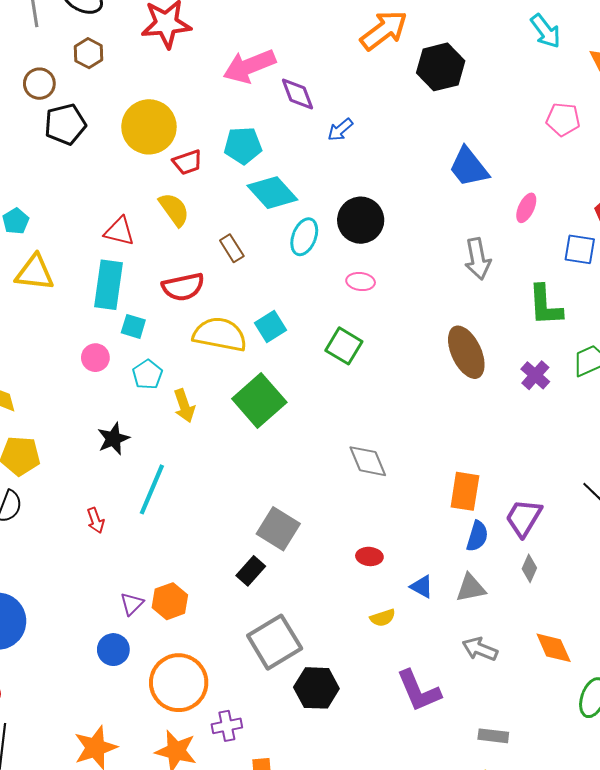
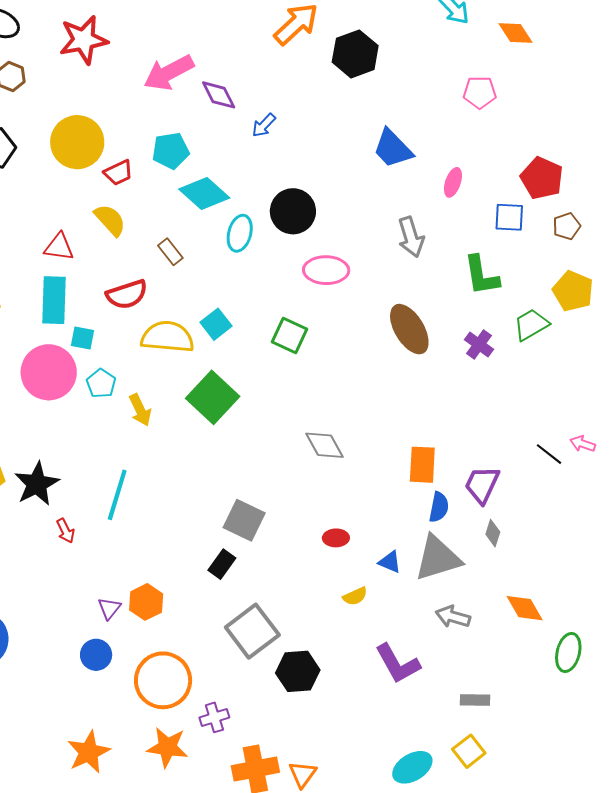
pink ellipse: (361, 282) -> (326, 270), moved, size x1.6
pink circle: (95, 358) -> (49, 372), size x2.0
black star: (113, 439) -> (37, 484), moved, size x1.4
gray triangle: (471, 588) -> (438, 558), size x1.6

